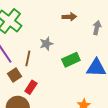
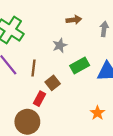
gray star: (46, 44) -> (60, 45), moved
brown square: (14, 75) -> (53, 83), moved

